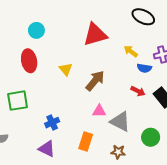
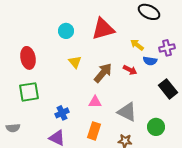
cyan circle: (36, 30) -> (66, 31), moved
red ellipse: (29, 61) -> (28, 58), moved
red arrow: (138, 91) -> (130, 70), moved
pink triangle: (99, 111) -> (95, 102), moved

